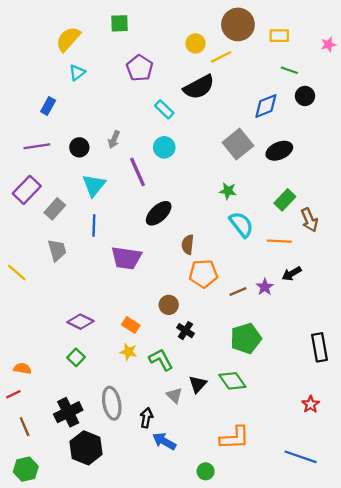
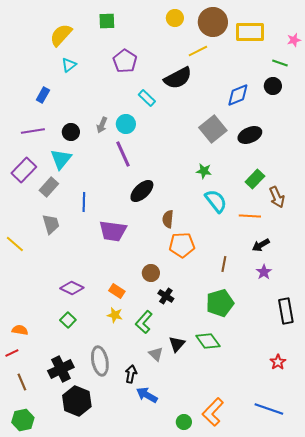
yellow rectangle: (279, 36) -> (250, 32), size x1.6
yellow circle: (196, 43) -> (175, 18), moved
green line: (289, 70) -> (280, 63), moved
cyan circle: (164, 147) -> (126, 124), moved
cyan triangle: (94, 185) -> (61, 159), moved
purple star: (265, 287) -> (264, 272), moved
brown line: (238, 291) -> (224, 264), moved, turned -56
green L-shape: (161, 360) -> (144, 322), turned -110
orange L-shape: (235, 438) -> (213, 412), moved, turned 136

